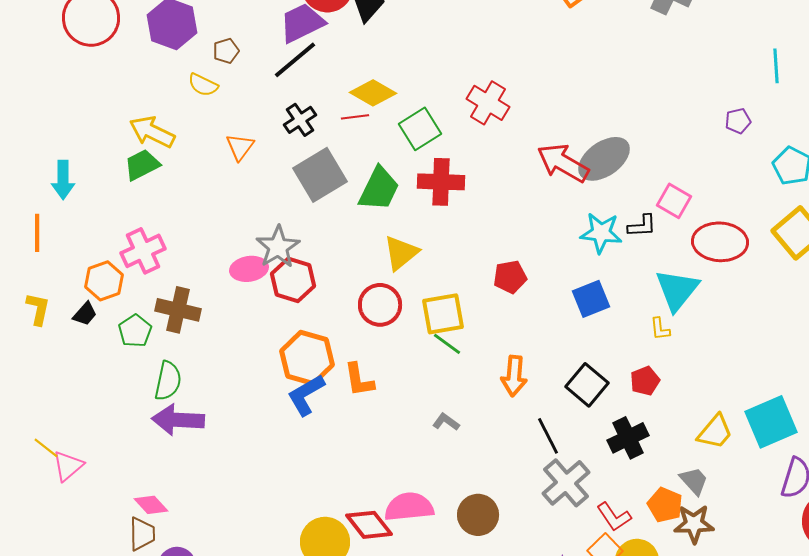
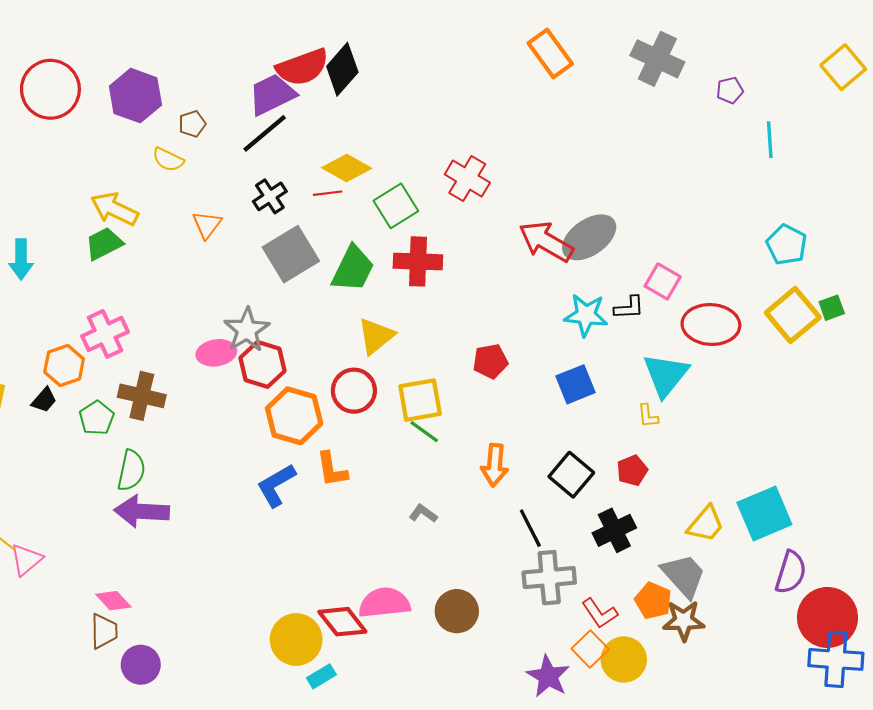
purple pentagon: (738, 121) -> (730, 90), moved
orange hexagon: (307, 358) -> (294, 416), moved
gray trapezoid: (694, 481) -> (684, 575), size x1.5
gray cross: (566, 483) -> (549, 578), turned 36

